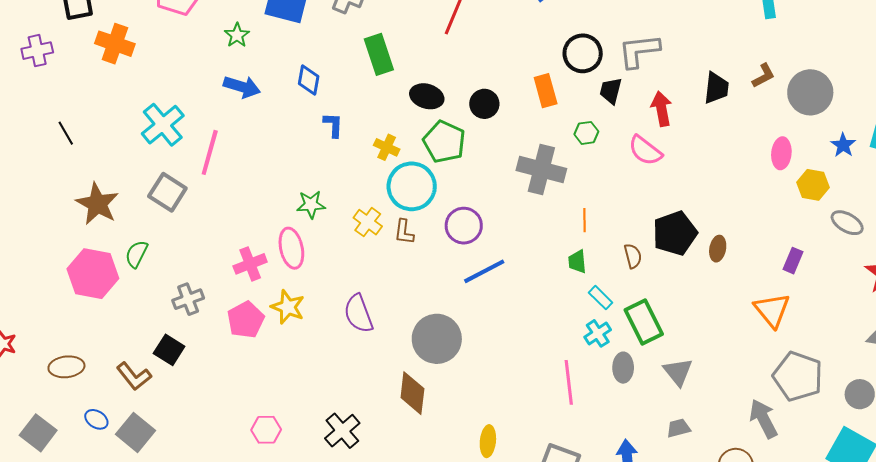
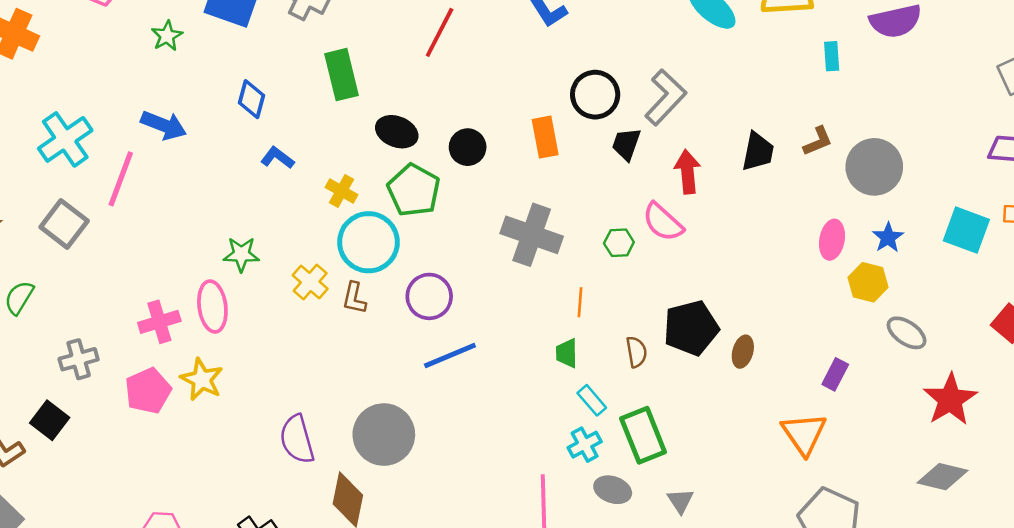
gray L-shape: (639, 51) -> (666, 97), turned 135
blue arrow: (242, 87) -> (164, 125), moved
blue L-shape: (333, 125) -> (277, 158), turned -60
green hexagon: (586, 133) -> (619, 243), moved
blue star: (843, 145) -> (888, 237), moved
purple semicircle: (359, 314) -> (297, 439), moved
gray ellipse: (623, 368) -> (613, 490), turned -76
gray triangle: (678, 372) -> (680, 501), size x0.7

